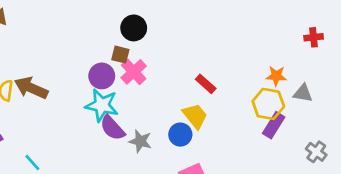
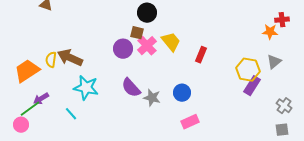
orange star: (276, 76) -> (270, 32), moved
red rectangle: (206, 84) -> (201, 55), turned 70
gray triangle: (303, 93) -> (274, 62), turned -49
cyan star: (102, 105) -> (86, 88), moved
yellow trapezoid: (195, 116) -> (171, 42), moved

